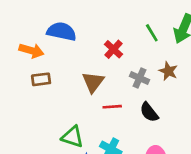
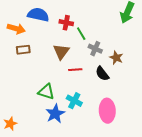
green line: (152, 33) -> (81, 34), moved
red cross: (114, 49) -> (66, 23), moved, turned -32
brown star: (168, 71) -> (116, 58), moved

